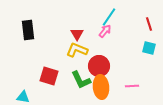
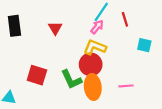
red line: (149, 24) -> (125, 19), moved
red triangle: (77, 34) -> (55, 28), moved
yellow L-shape: (77, 50) -> (95, 47), moved

